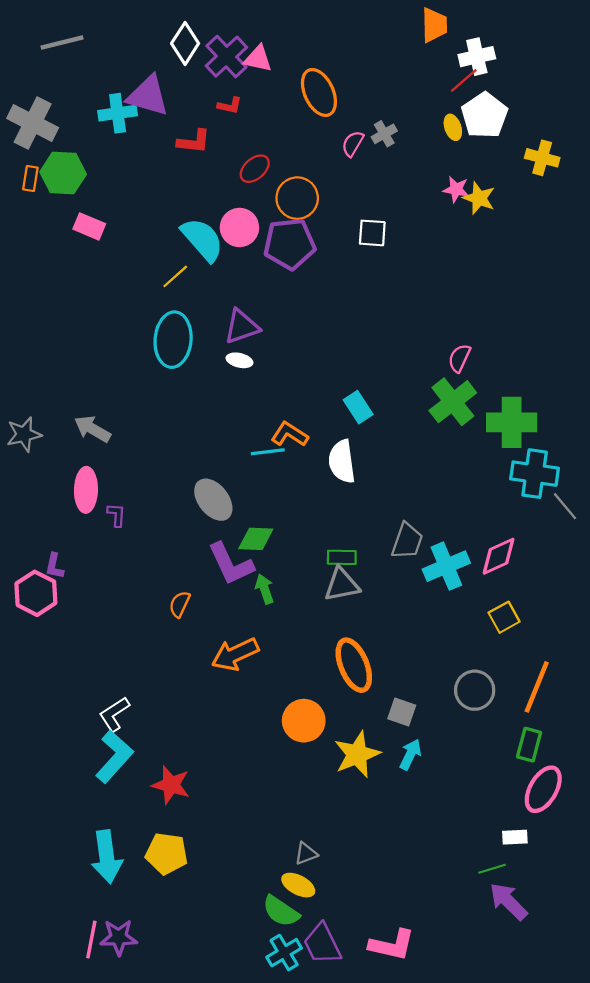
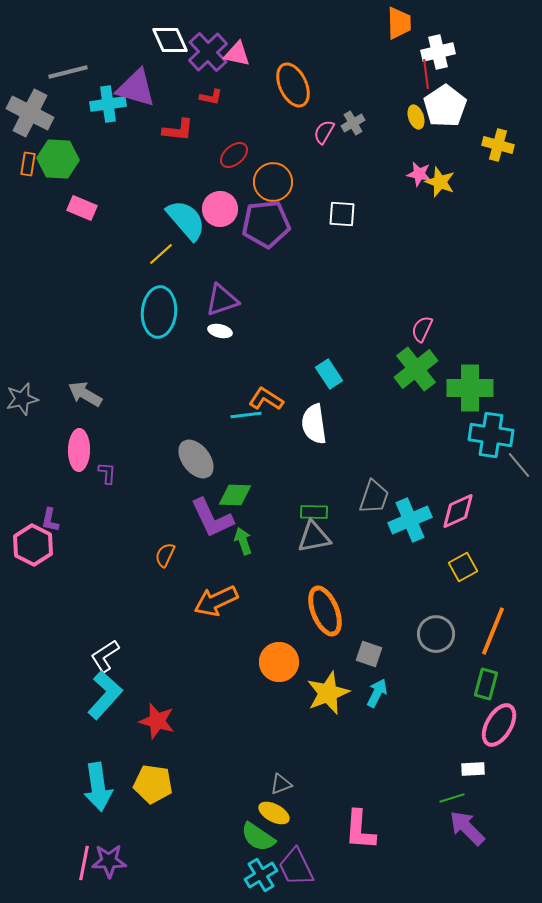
gray line: (62, 42) -> (68, 72), moved
white diamond: (185, 43) -> (170, 40), turned -57
red line: (464, 81) -> (426, 74), turned -56
pink L-shape: (392, 945) -> (360, 830), moved, turned 81

